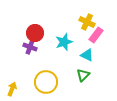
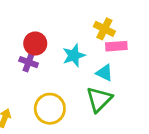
pink rectangle: (96, 35) -> (116, 46), turned 49
green triangle: (83, 75) -> (99, 99), size x1.5

